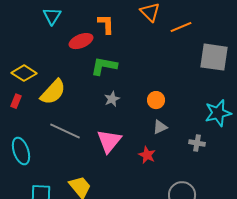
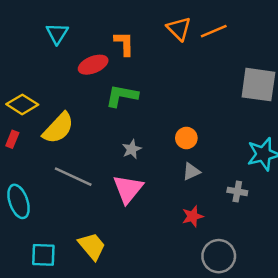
orange line: (181, 27) -> (214, 31), moved
gray star: (112, 99) -> (132, 149), moved
red star: (147, 155) -> (193, 216), moved, turned 30

